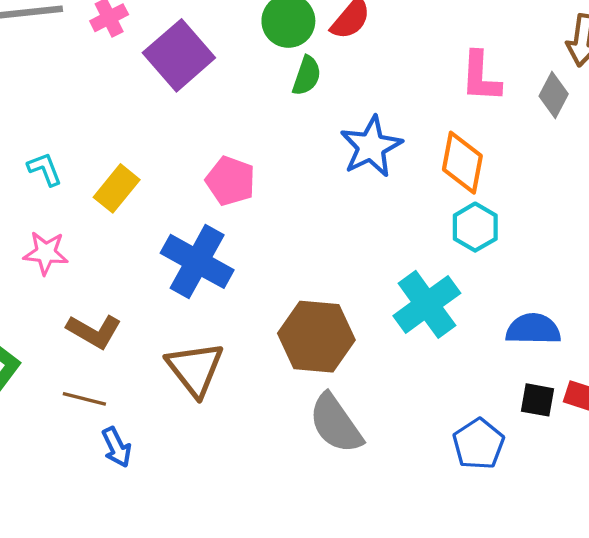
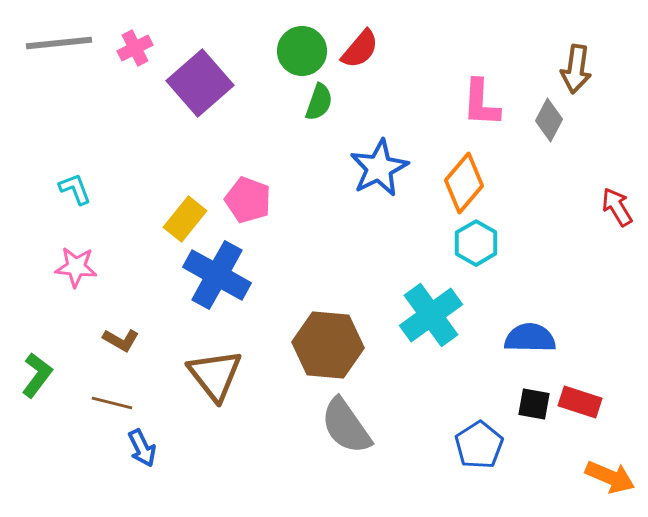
orange diamond: (462, 163) -> (464, 183), turned 30
yellow rectangle: (117, 188) -> (185, 219), moved
brown L-shape: (94, 331) -> (121, 340), size x0.7

